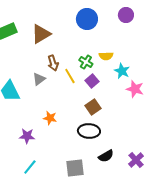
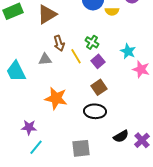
yellow semicircle: (106, 56) -> (112, 11), moved
gray triangle: (39, 79) -> (45, 59), turned 32
orange star: (50, 118) -> (56, 98), size x1.6
purple star: (27, 136) -> (29, 127), moved
black semicircle: (106, 156) -> (121, 136), moved

